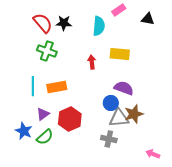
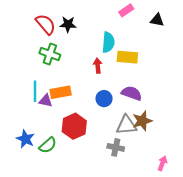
cyan semicircle: (99, 26) -> (108, 42), moved
blue circle: (111, 103) -> (104, 99), moved
purple triangle: (43, 114) -> (46, 101), moved, turned 48
pink arrow: (153, 154) -> (162, 163), turned 88

